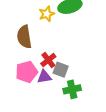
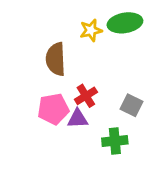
gray square: (61, 70) -> (132, 105), moved

